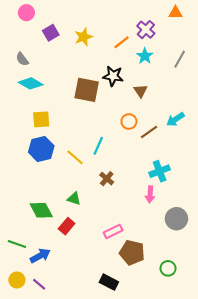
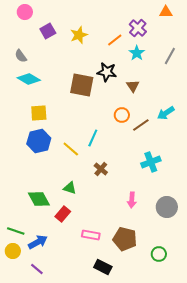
pink arrow: (150, 194) -> (132, 200), moved
pink rectangle: (113, 231) -> (91, 235), moved, turned 36
yellow circle: (17, 280) -> (13, 251), moved

